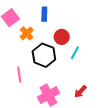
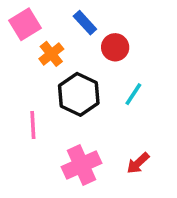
blue rectangle: (44, 14) -> (85, 23), turned -48
red circle: (62, 37) -> (115, 47), moved

